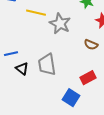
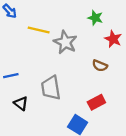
black triangle: (22, 69) -> (21, 103), moved

